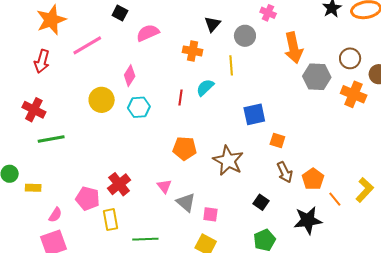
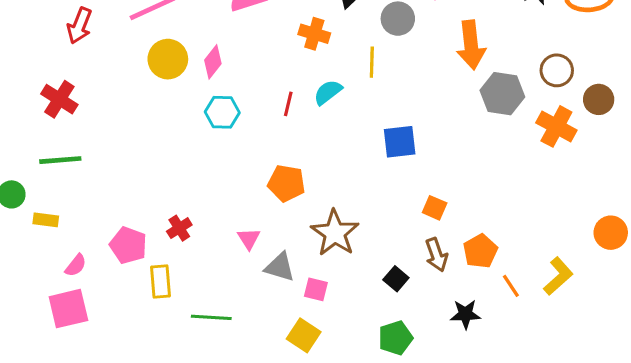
yellow circle: (102, 100) -> (168, 59), moved
green line: (51, 139) -> (60, 160), moved
orange square: (277, 141) -> (435, 208), moved
brown star: (228, 161) -> (335, 233), moved
brown arrow: (285, 172) -> (436, 255), moved
red cross: (119, 184) -> (179, 228), size x0.7
gray triangle: (186, 202) -> (280, 267), turned -30
black star: (308, 220) -> (465, 314), size x0.7

